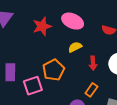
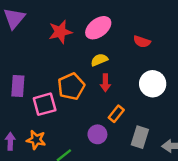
pink ellipse: (73, 21) -> (98, 28), turned -65
red arrow: (93, 63) -> (105, 83), moved

